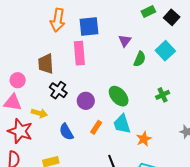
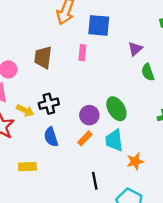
pink rectangle: (79, 53) -> (82, 53), size x0.6
green semicircle: (140, 59) -> (148, 72), turned 126
black cross: (58, 90) -> (49, 104), moved, turned 30
purple circle: (86, 101) -> (89, 115), moved

